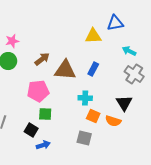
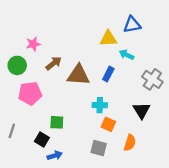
pink star: (12, 41) -> (33, 44), moved
cyan arrow: (129, 51) -> (127, 55), moved
pink pentagon: (38, 91) -> (30, 93), moved
orange semicircle: (113, 121) -> (130, 143), moved, turned -91

